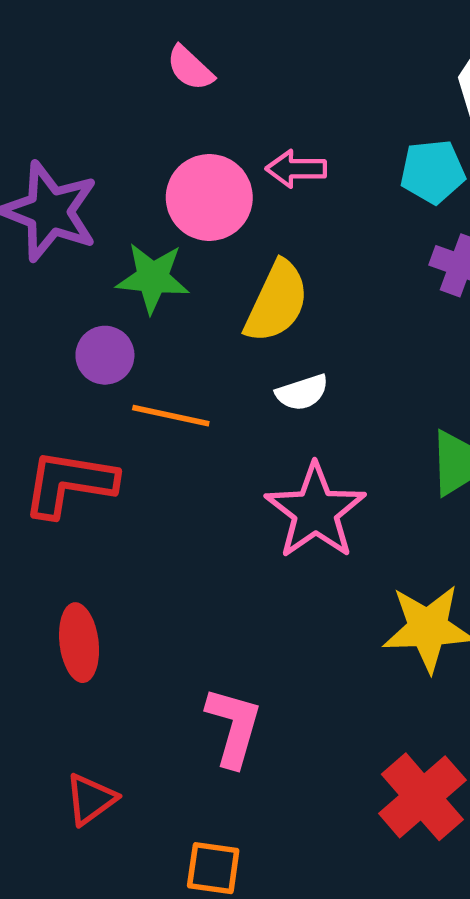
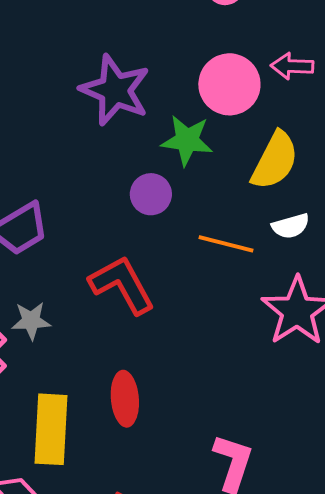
orange line: (171, 416) -> (226, 244), moved
red L-shape: (69, 483) -> (122, 285), turned 50

